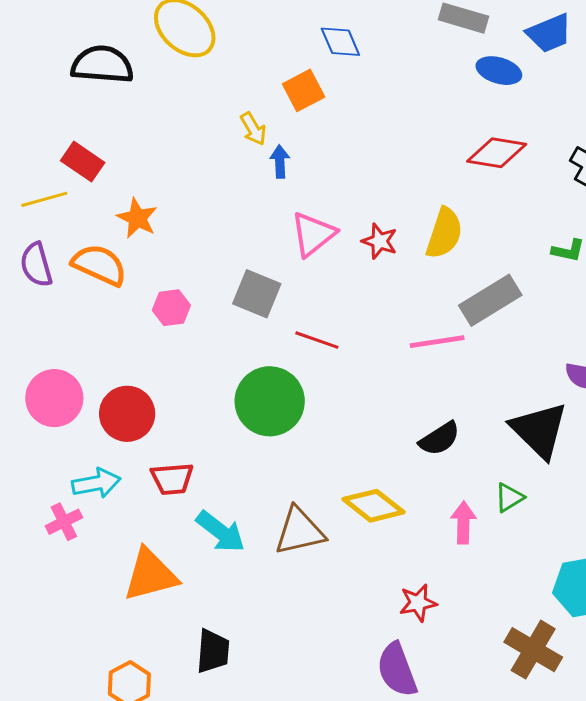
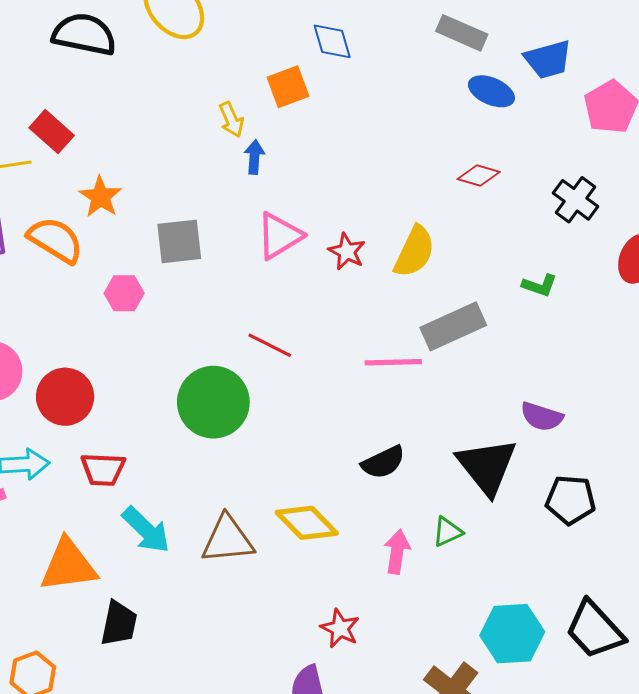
red diamond: (497, 153) -> (479, 176), size x0.7
gray square: (257, 294) -> (179, 241), moved, turned -36
red star: (418, 603) -> (340, 628), turned 30
black trapezoid: (213, 651) -> (119, 623), moved

